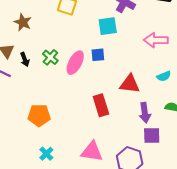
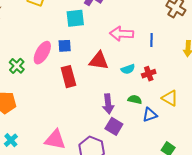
green cross: (50, 57) -> (17, 66), moved
red triangle: (130, 84) -> (99, 61), moved
red rectangle: (101, 105) -> (68, 77), moved
purple square: (152, 135) -> (114, 126), turned 30

